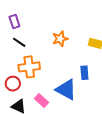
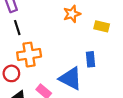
orange star: (60, 39) -> (72, 14), moved
black line: (19, 42) -> (17, 28), turned 40

